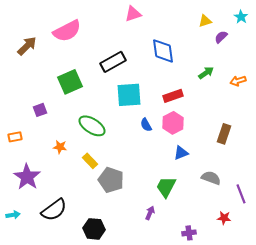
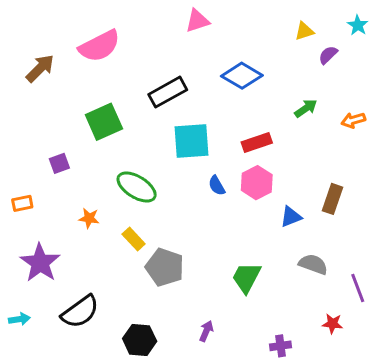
blue diamond: (163, 51) -> (242, 76), turned -52
blue triangle: (181, 153) -> (291, 217), moved
purple arrow: (150, 213) -> (206, 331), moved

